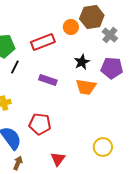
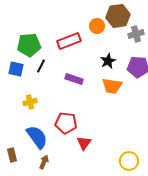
gray cross: (110, 35) -> (136, 34), turned 35
yellow circle: (103, 147) -> (129, 161), moved
red triangle: (58, 159) -> (84, 143), moved

